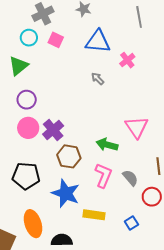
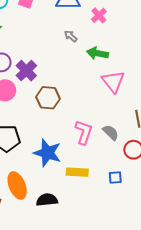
purple cross: (53, 130) -> (26, 71), moved
green arrow: (107, 145) -> (97, 53), moved
brown hexagon: (69, 156) -> (48, 98), moved
blue square: (131, 223) -> (115, 178), turned 32

